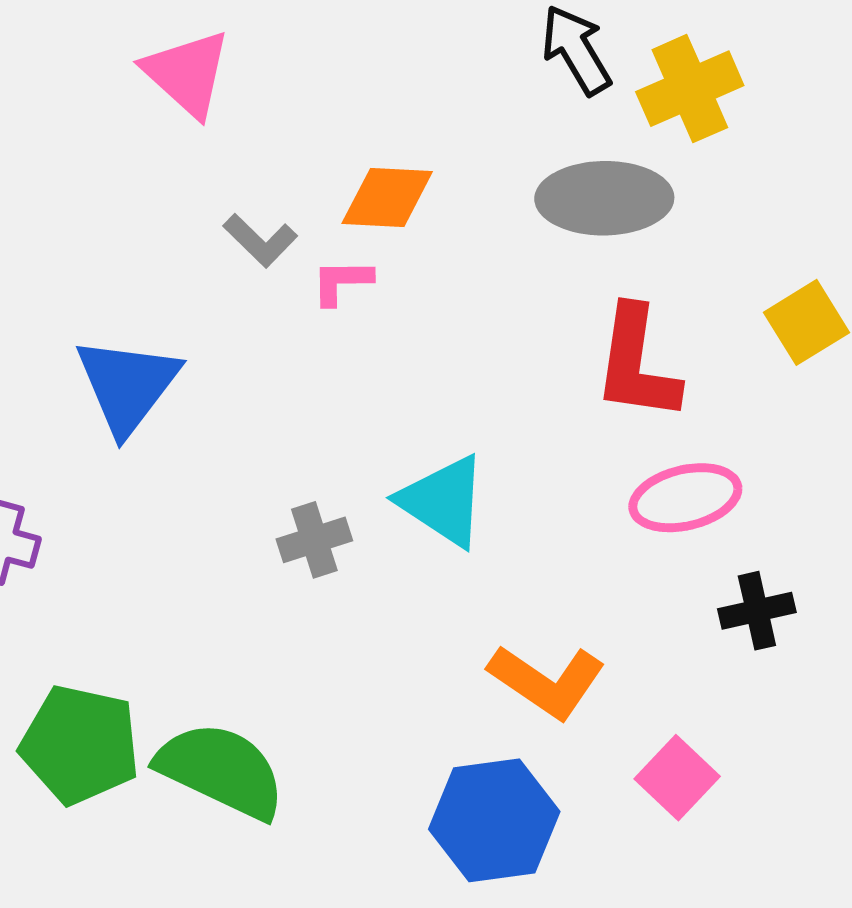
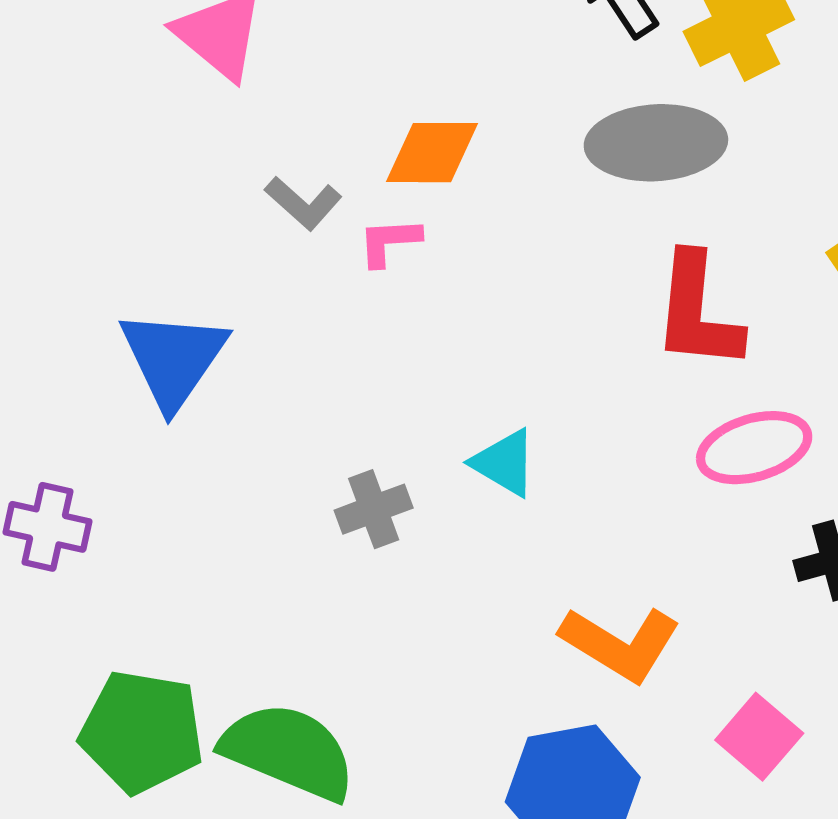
cyan triangle: (443, 501) -> (504, 463), size x0.7

